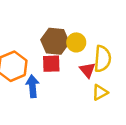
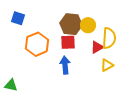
red triangle: (87, 70) -> (97, 47), turned 40
blue arrow: (33, 86) -> (65, 65), moved

